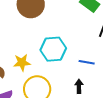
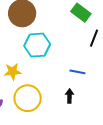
cyan hexagon: (53, 49) -> (37, 45), moved

